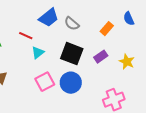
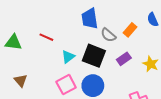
blue trapezoid: (49, 18) -> (90, 19), moved, turned 120
gray semicircle: (72, 24) -> (108, 35), moved
cyan triangle: (38, 53) -> (68, 57), moved

